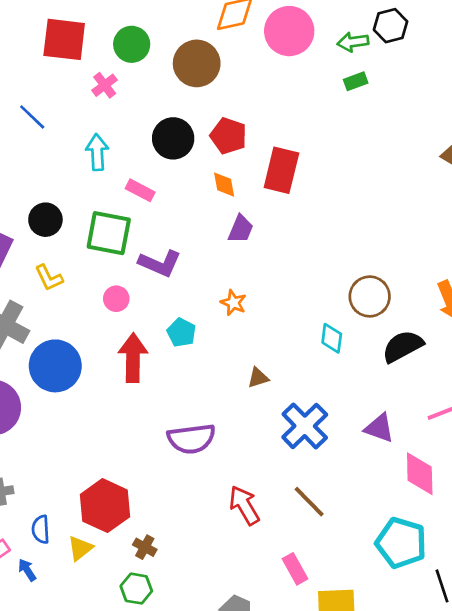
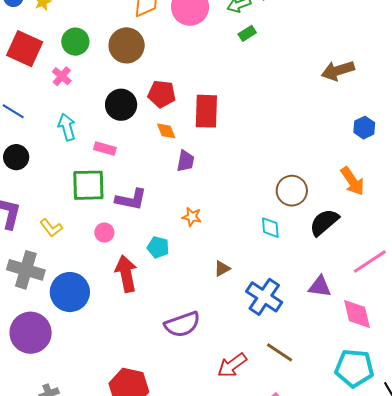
red square: (64, 39) -> (25, 49), turned 30
black circle: (45, 220) -> (16, 157), moved
red arrow: (244, 505) -> (232, 365), turned -84

